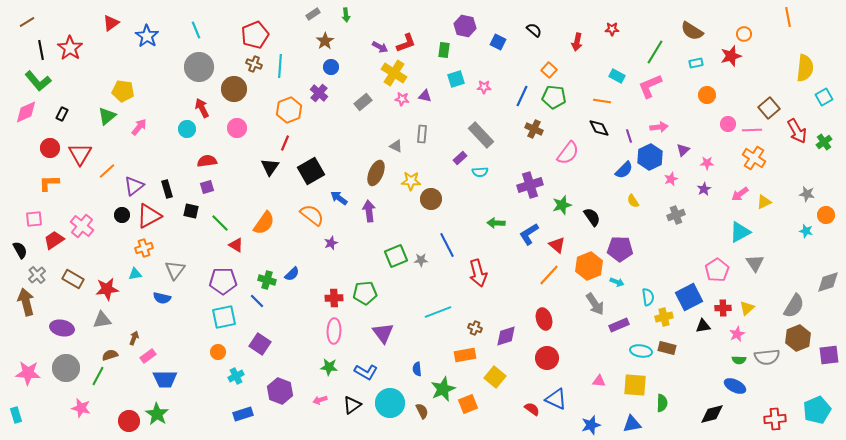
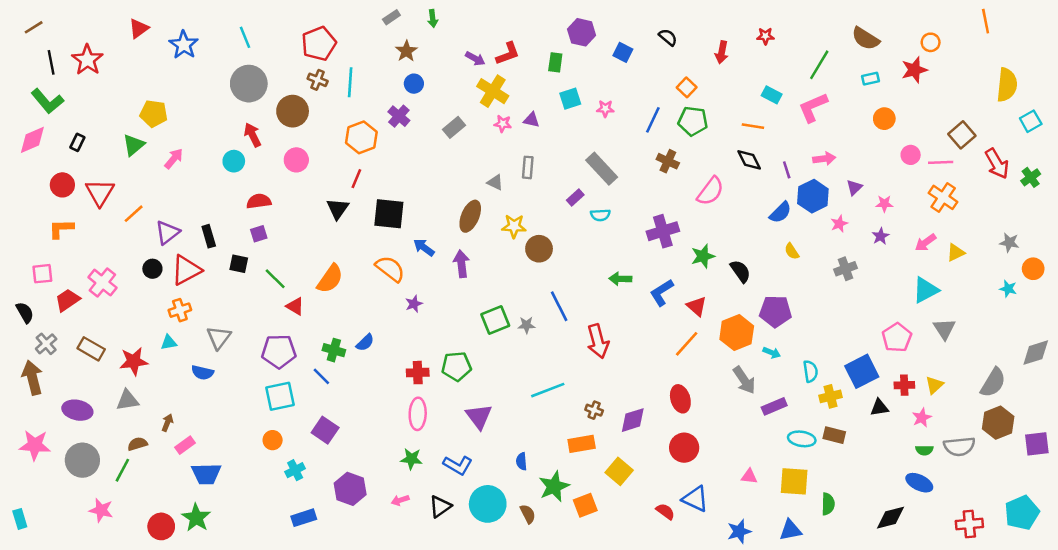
black square: (311, 171) -> (389, 214), turned 36
pink star: (28, 373) -> (35, 445), moved

